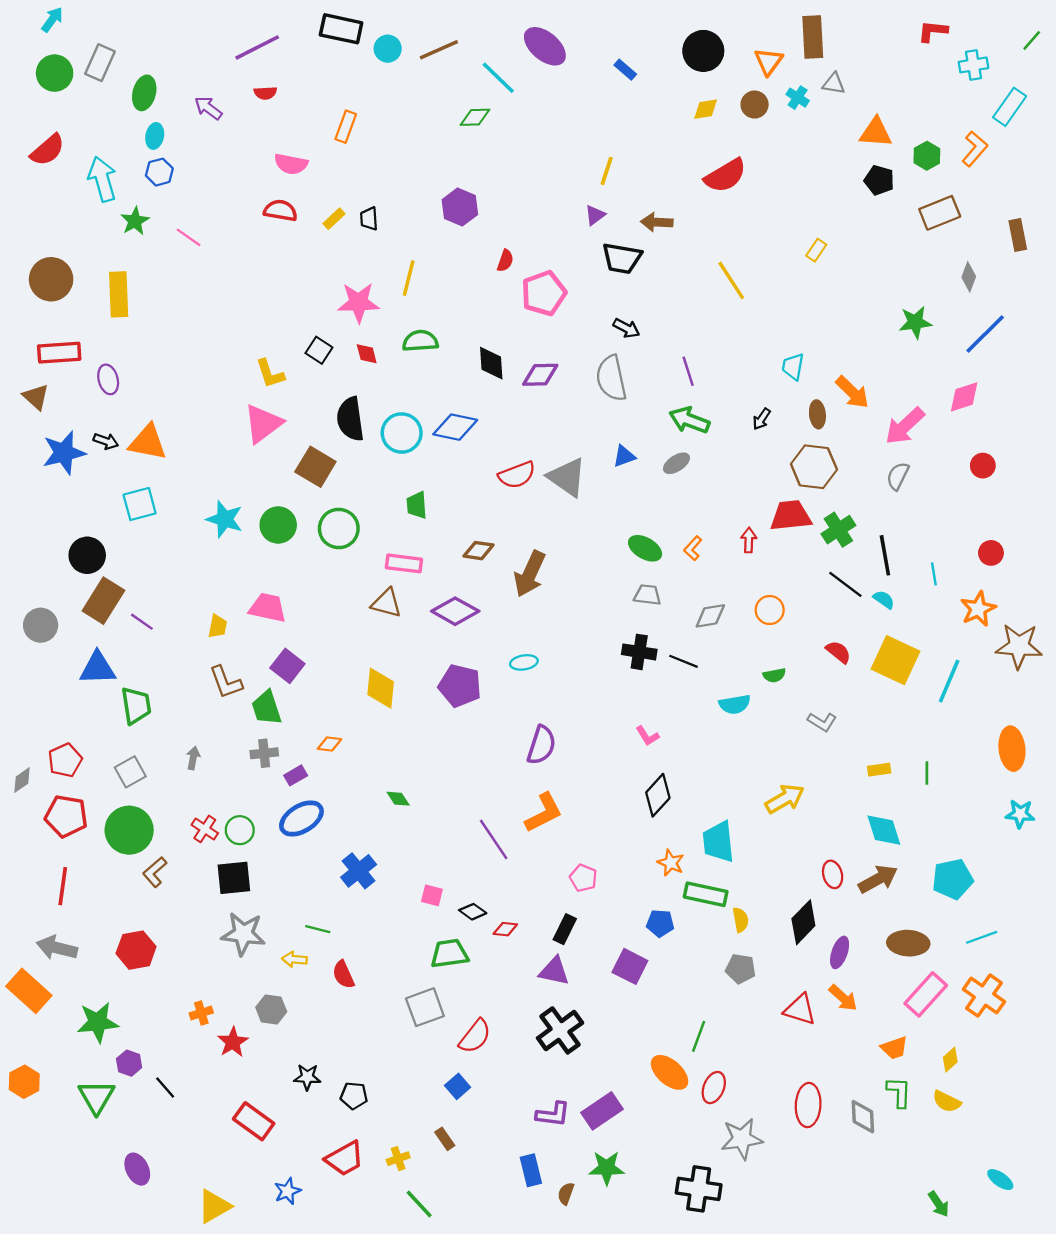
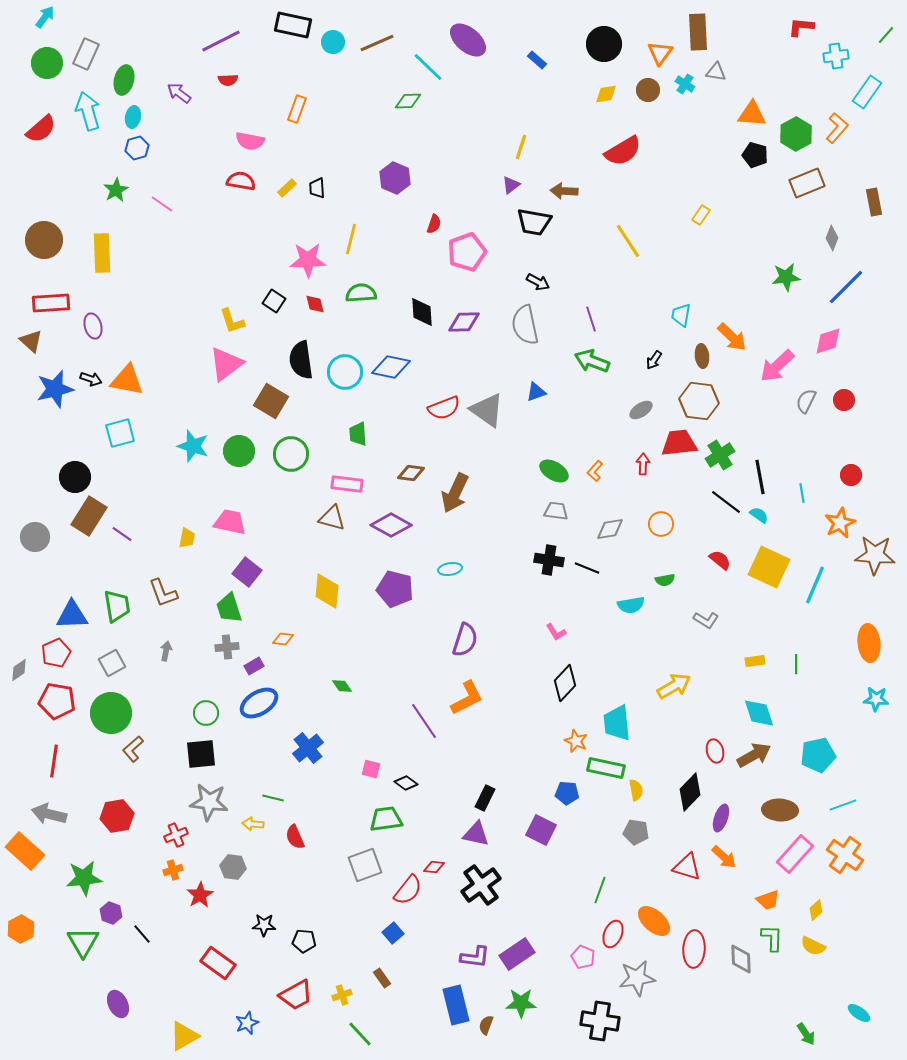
green hexagon: (927, 156) -> (796, 134), size x1.4
cyan arrow: (102, 179) -> (88, 111), moved
gray ellipse: (676, 463) -> (641, 410), moved
gray semicircle: (898, 476) -> (806, 401), moved
blue triangle: (98, 668) -> (72, 615), moved
brown L-shape: (226, 682) -> (163, 593), moved
red cross: (205, 829) -> (176, 835), moved, turned 35
pink pentagon: (583, 878) -> (583, 957), moved
red diamond: (505, 929) -> (434, 867), moved
orange ellipse: (670, 1072) -> (654, 921), moved
blue rectangle: (531, 1170) -> (456, 1005), size x1.4

